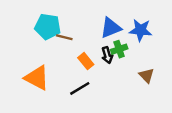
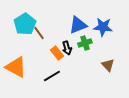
cyan pentagon: (48, 27) -> (25, 24), turned 30
brown line: (64, 37) -> (39, 33), turned 40
black arrow: (107, 55) -> (67, 48), moved

